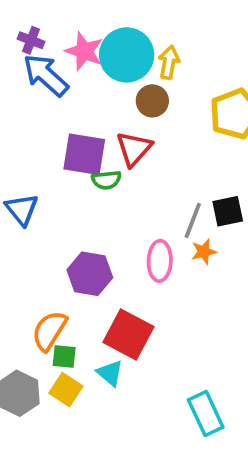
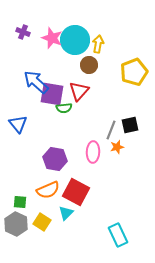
blue arrow: (46, 75) -> (36, 82), moved
orange semicircle: (49, 331) -> (48, 190), moved, turned -145
green square: (64, 357) -> (20, 202), moved
cyan triangle: (110, 373) -> (66, 213), turned 35

